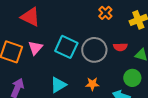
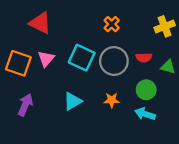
orange cross: (105, 13) -> (112, 24), moved
green circle: (132, 78) -> (146, 90), moved

